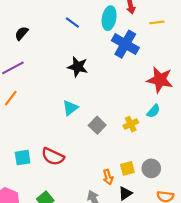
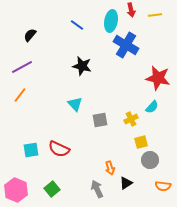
yellow line: (157, 22) -> (155, 15), moved
cyan triangle: (70, 108) -> (75, 104), turned -35
gray square: (97, 125) -> (100, 120), turned 35
yellow square: (127, 168) -> (141, 142), moved

